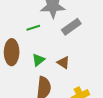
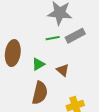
green line: (33, 28) -> (53, 38), moved

